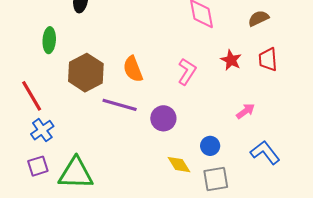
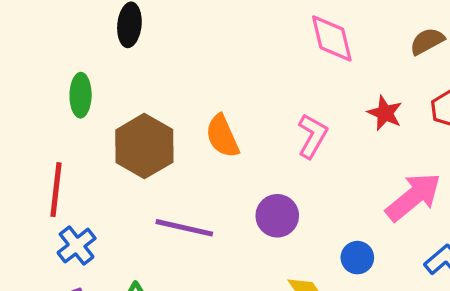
red line: (32, 96) -> (56, 190), turned 40
purple line: (120, 105) -> (184, 228), moved
pink arrow: (245, 111) -> (413, 197), size x1.8

